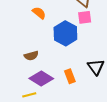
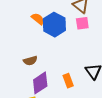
blue hexagon: (65, 33) -> (54, 25), moved
purple diamond: (41, 78) -> (40, 83), turned -65

